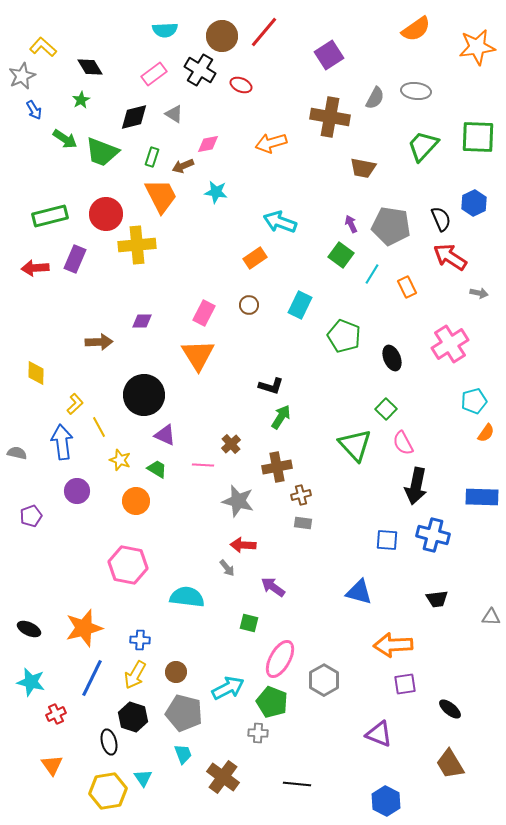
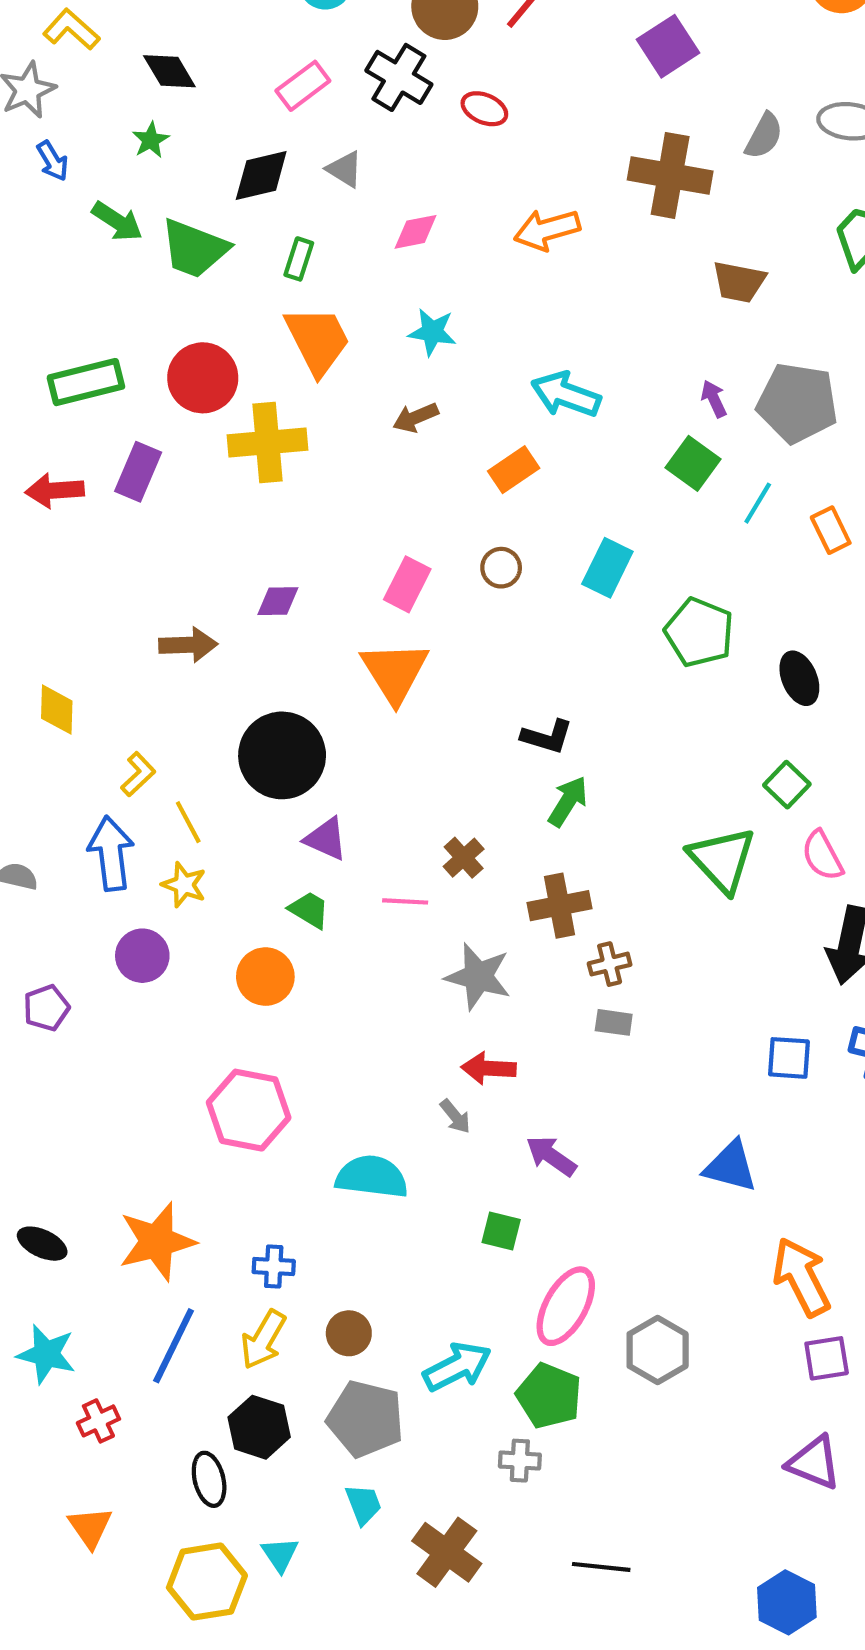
brown arrow: (183, 166) -> (416, 417), moved
yellow star: (120, 460) -> (184, 885), moved
orange arrow: (393, 645) -> (801, 1277), turned 66
purple triangle: (379, 734) -> (814, 1463), moved

